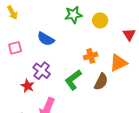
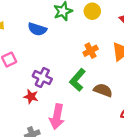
blue semicircle: (46, 39) -> (37, 29), moved
brown semicircle: (101, 82) -> (103, 90), moved, turned -84

